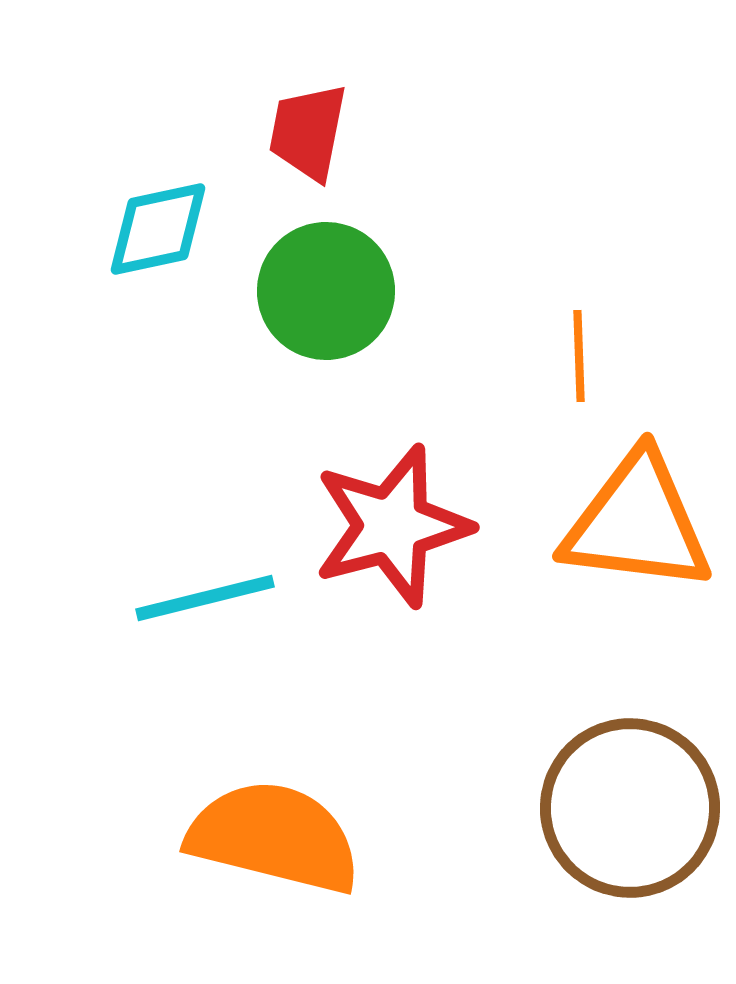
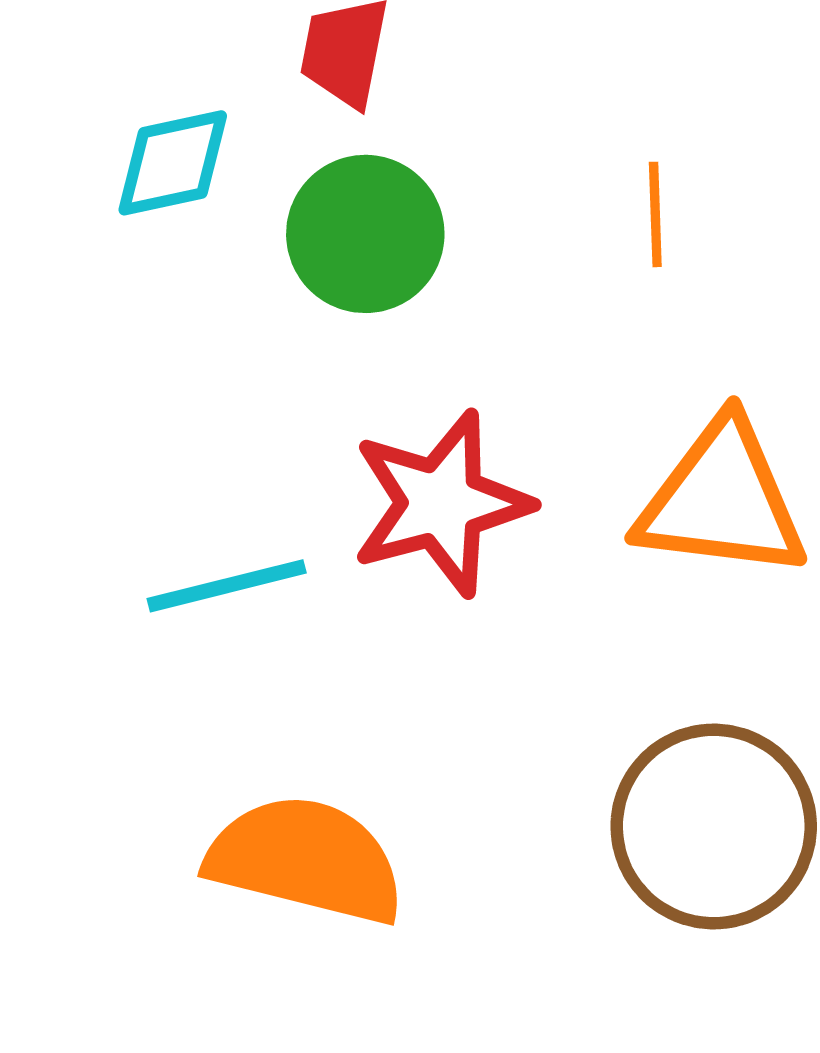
orange line: (579, 356) -> (655, 214), moved

